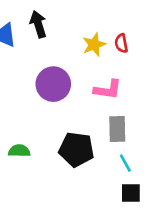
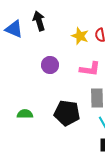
yellow star: (94, 45) -> (80, 36), turned -30
purple circle: (53, 84) -> (50, 65), size x0.7

